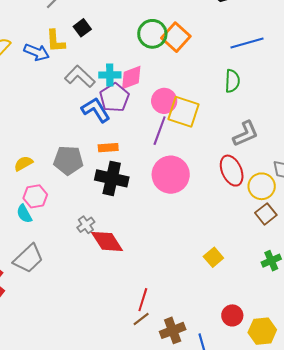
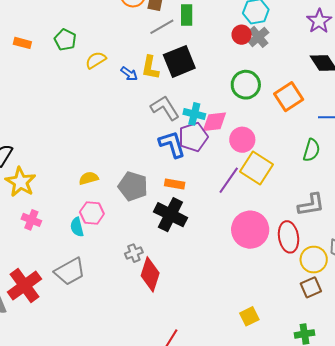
black square: (82, 28) -> (179, 61), size x1.8
orange square: (176, 37) -> (289, 97), moved
blue arrow: (37, 52) -> (129, 74), size x0.7
pink circle: (164, 101) -> (242, 140), moved
pink circle: (171, 175) -> (250, 230), moved
red diamond: (107, 241) -> (150, 274), turned 36

